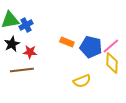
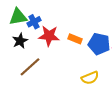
red star: (30, 52) -> (49, 36), moved, size x1.5
brown line: (22, 70) -> (30, 67), turned -35

